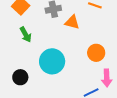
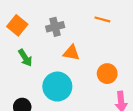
orange triangle: (72, 22) -> (71, 53), moved

